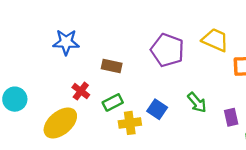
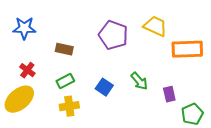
red cross: (81, 91) -> (27, 70), moved
yellow cross: (130, 123) -> (69, 106), moved

